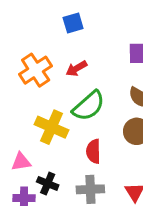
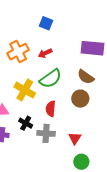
blue square: (73, 23) -> (46, 23), turned 32
black cross: (48, 183) -> (26, 123), moved

